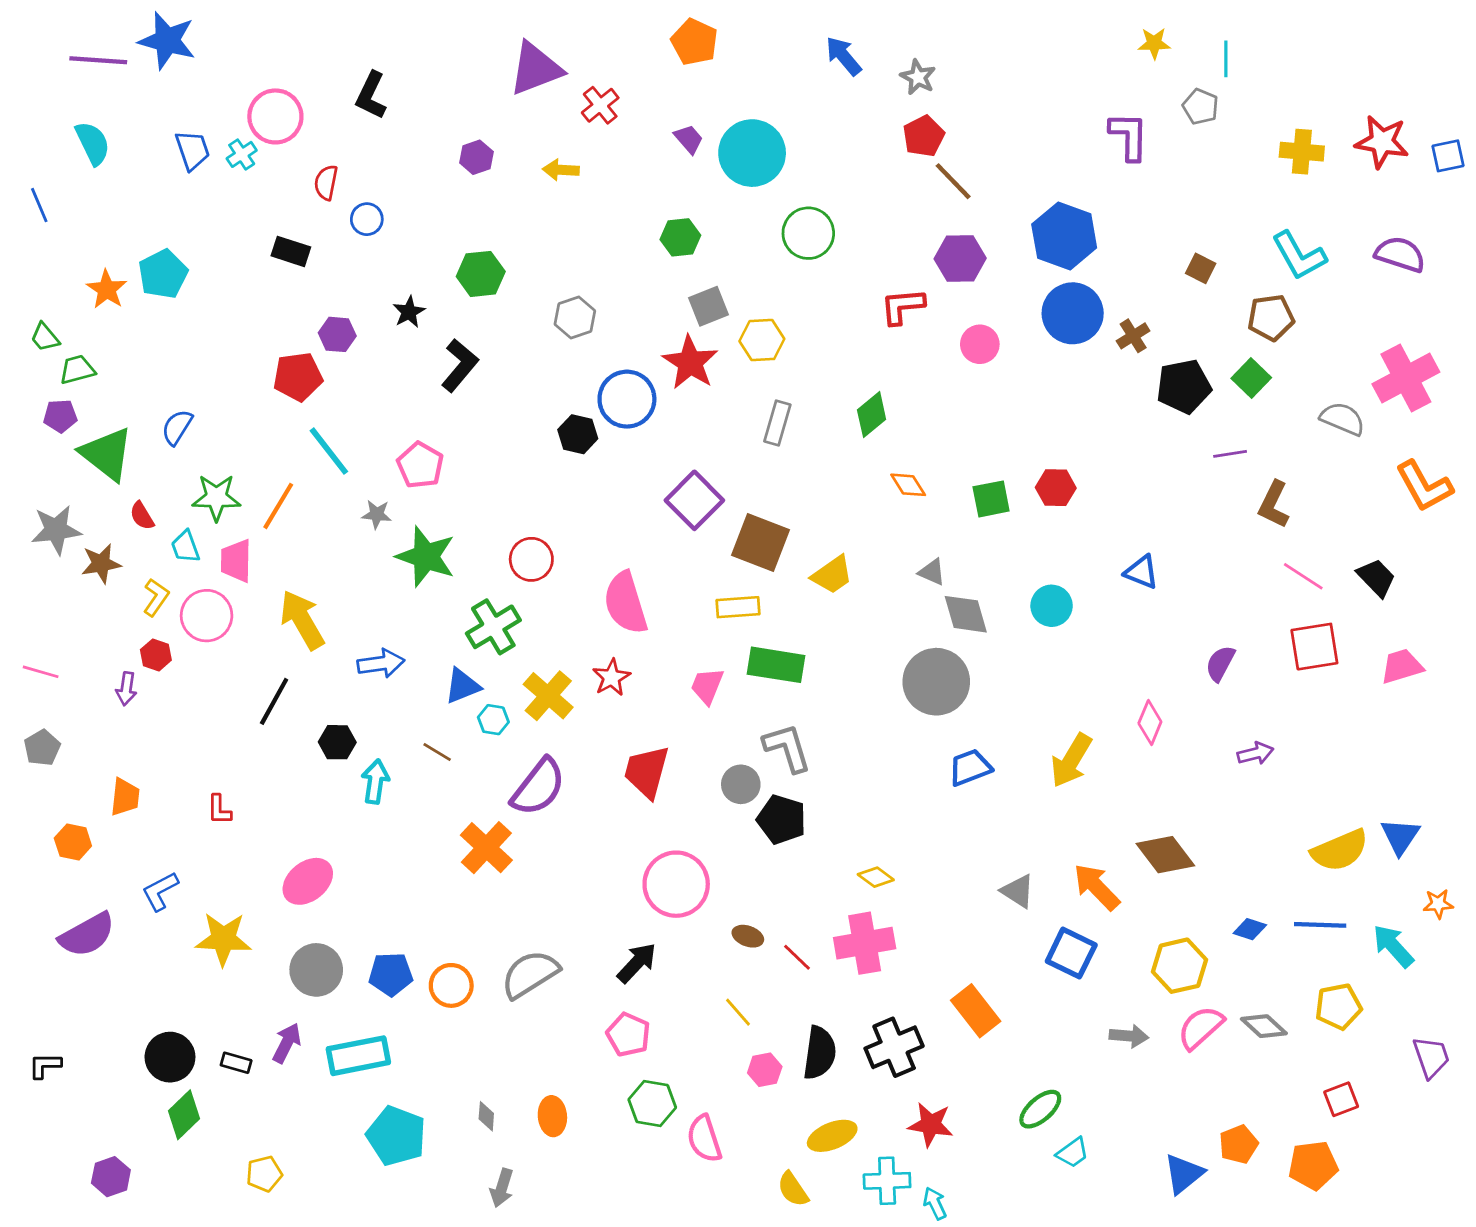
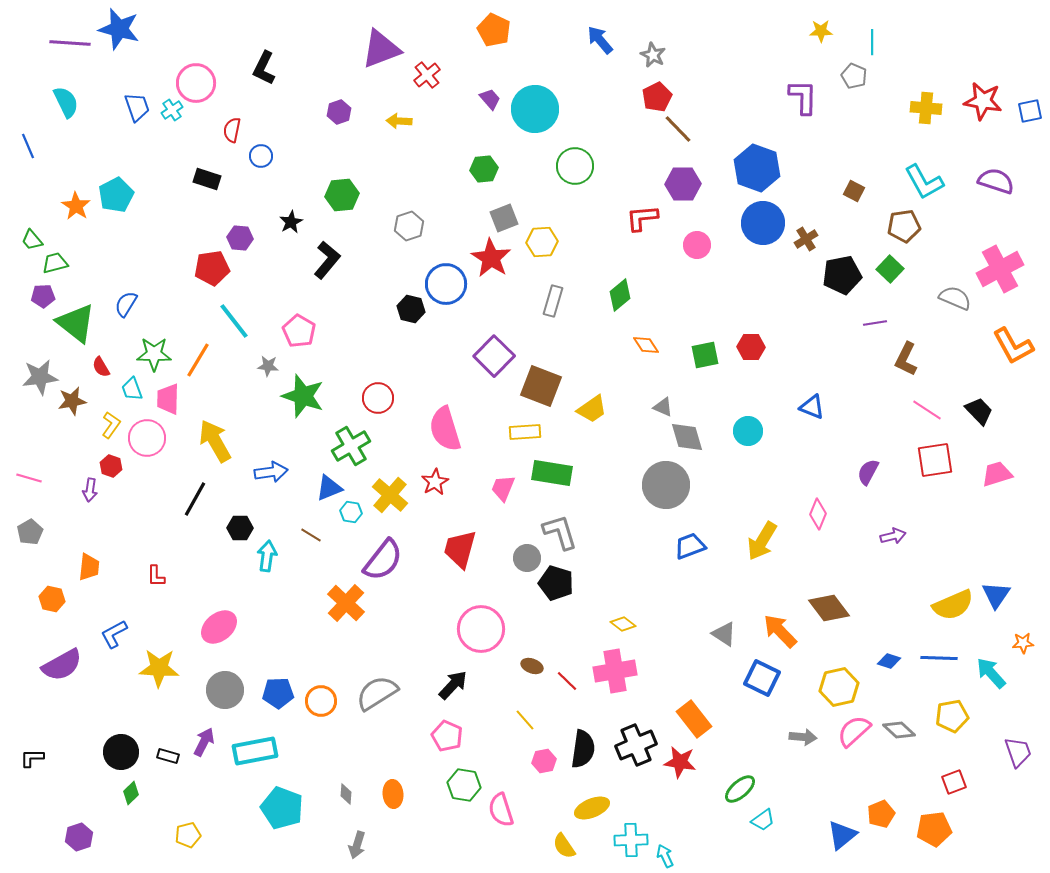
green diamond: (184, 1115) -> (131, 793), size x0.7
red star: (931, 1125) -> (680, 762), moved

